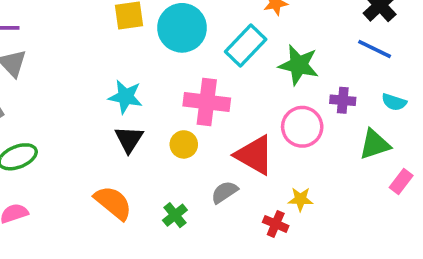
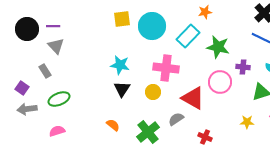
yellow star: (300, 199) -> (247, 122), moved
orange semicircle: (113, 203) -> (113, 125), size x0.6
green cross: (175, 215) -> (148, 132), size x1.6

